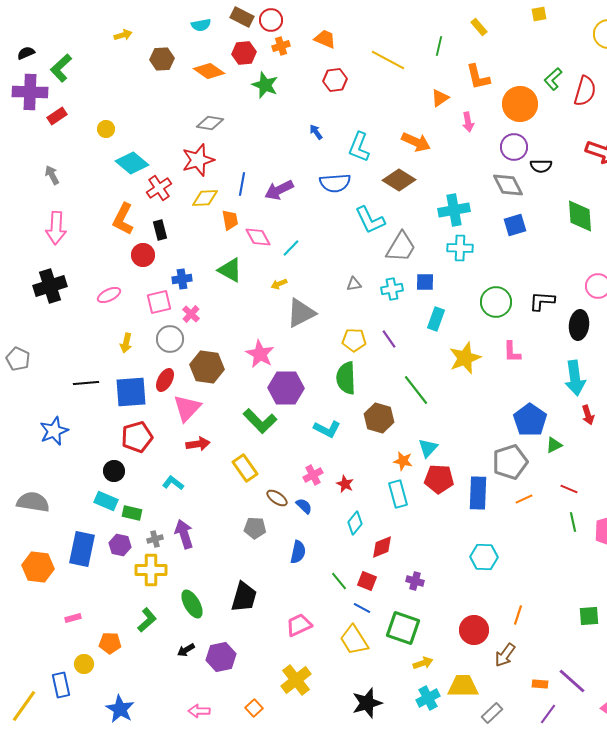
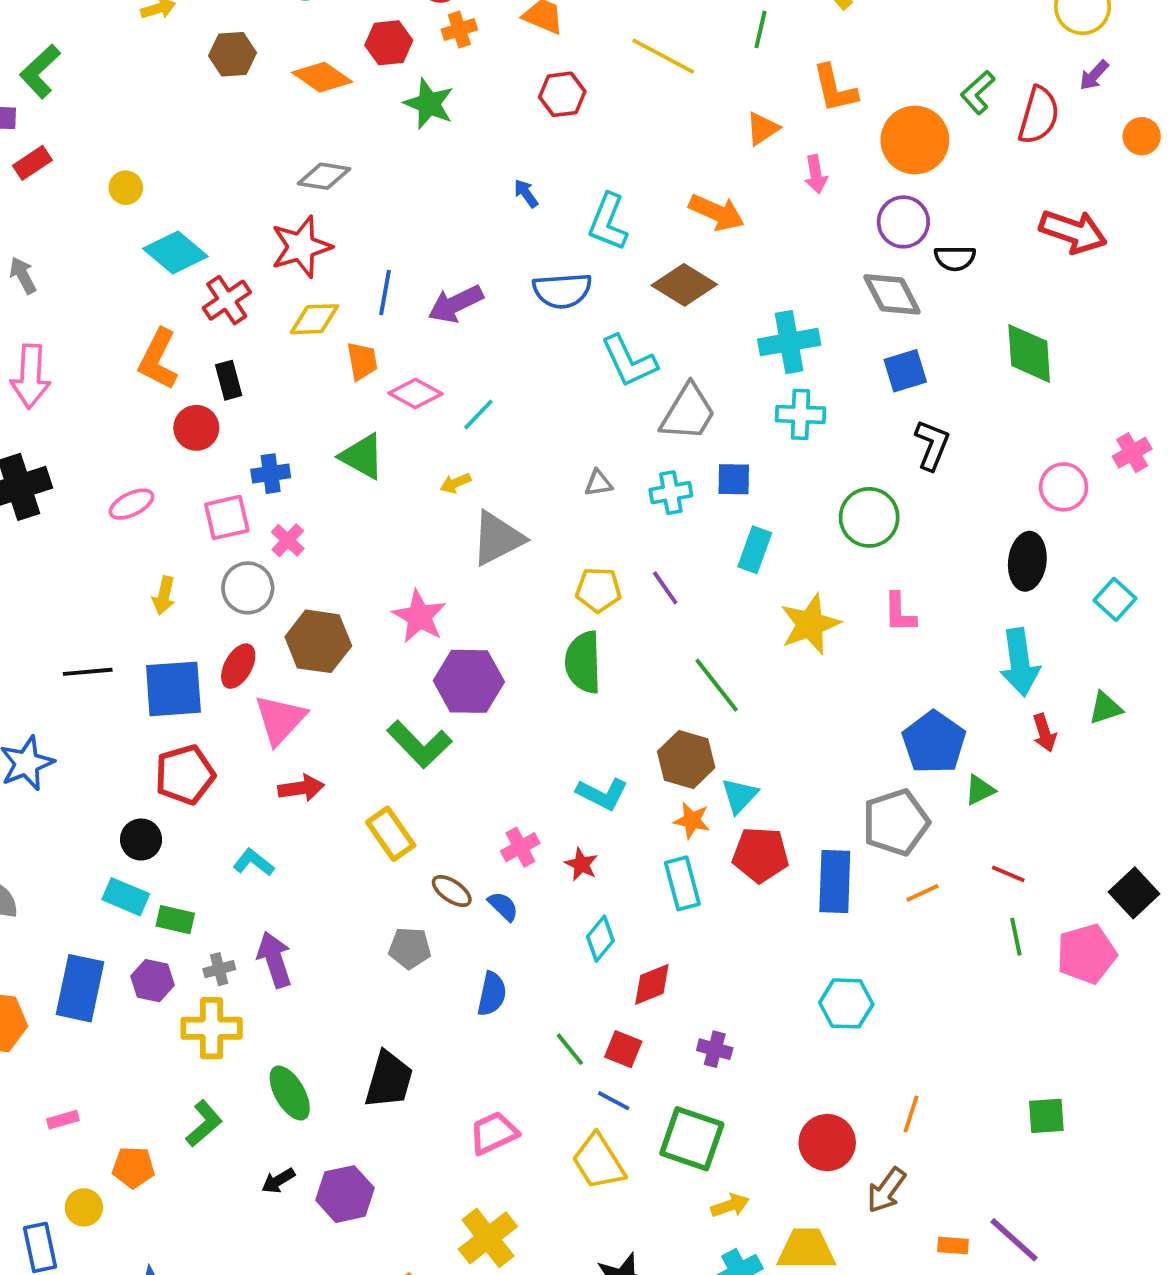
pink diamond: (258, 237) -> (415, 394), turned -32
black L-shape: (542, 301) -> (932, 445), moved, turned 108
brown hexagon: (379, 418) -> (686, 759), moved
cyan L-shape: (327, 429) -> (602, 794), moved

